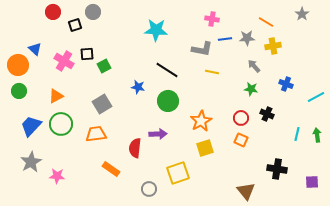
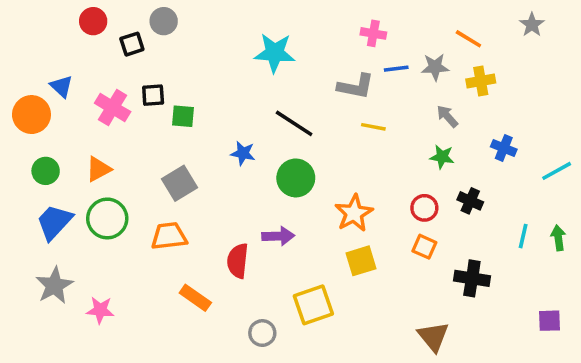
green square: (104, 66) -> (183, 116), turned 32
green circle: (19, 91) -> (46, 171), moved
black cross: (277, 169) -> (472, 278), moved

